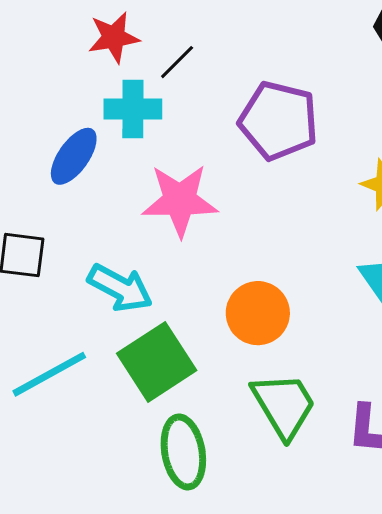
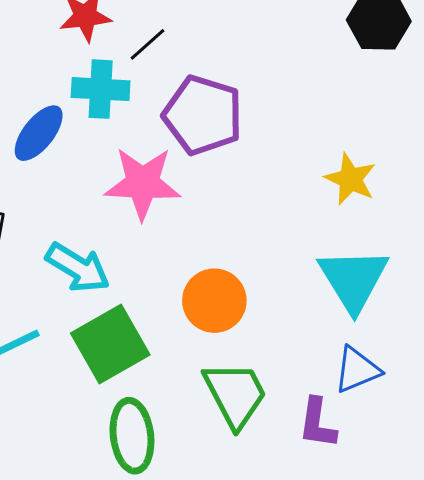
purple pentagon: (278, 121) -> (203, 115), moved

